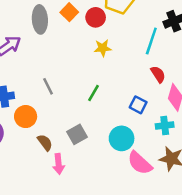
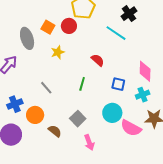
cyan line: (151, 41) -> (116, 33), turned -60
yellow star: (103, 48) -> (58, 52), moved
red semicircle: (158, 74) -> (98, 60), moved
pink arrow: (58, 164) -> (89, 142), moved

